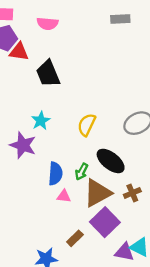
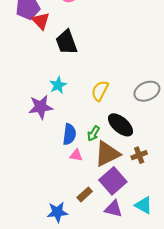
red triangle: (19, 52) -> (41, 21), turned 36
purple star: (23, 145) -> (41, 107), turned -30
purple triangle: (124, 252) -> (113, 209), moved

